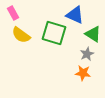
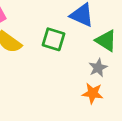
green square: (54, 33) -> (54, 39), size x0.7

